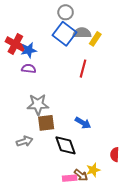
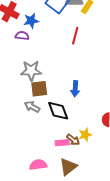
blue star: (29, 50) -> (31, 21), moved
blue arrow: (83, 123) -> (75, 89), turned 63
gray arrow: (25, 141) -> (32, 107), moved, turned -133

